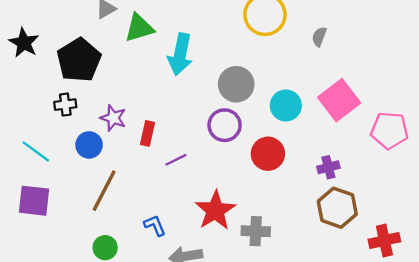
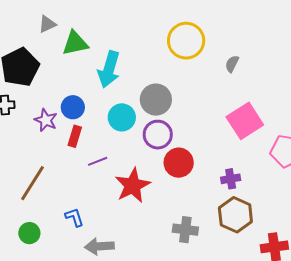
cyan circle: (286, 105) -> (122, 117), moved
purple circle: (225, 125) -> (158, 135), moved
blue circle: (89, 145) -> (73, 107), moved
red star: (215, 210) -> (133, 185), moved
gray cross: (256, 231) -> (185, 230), moved

